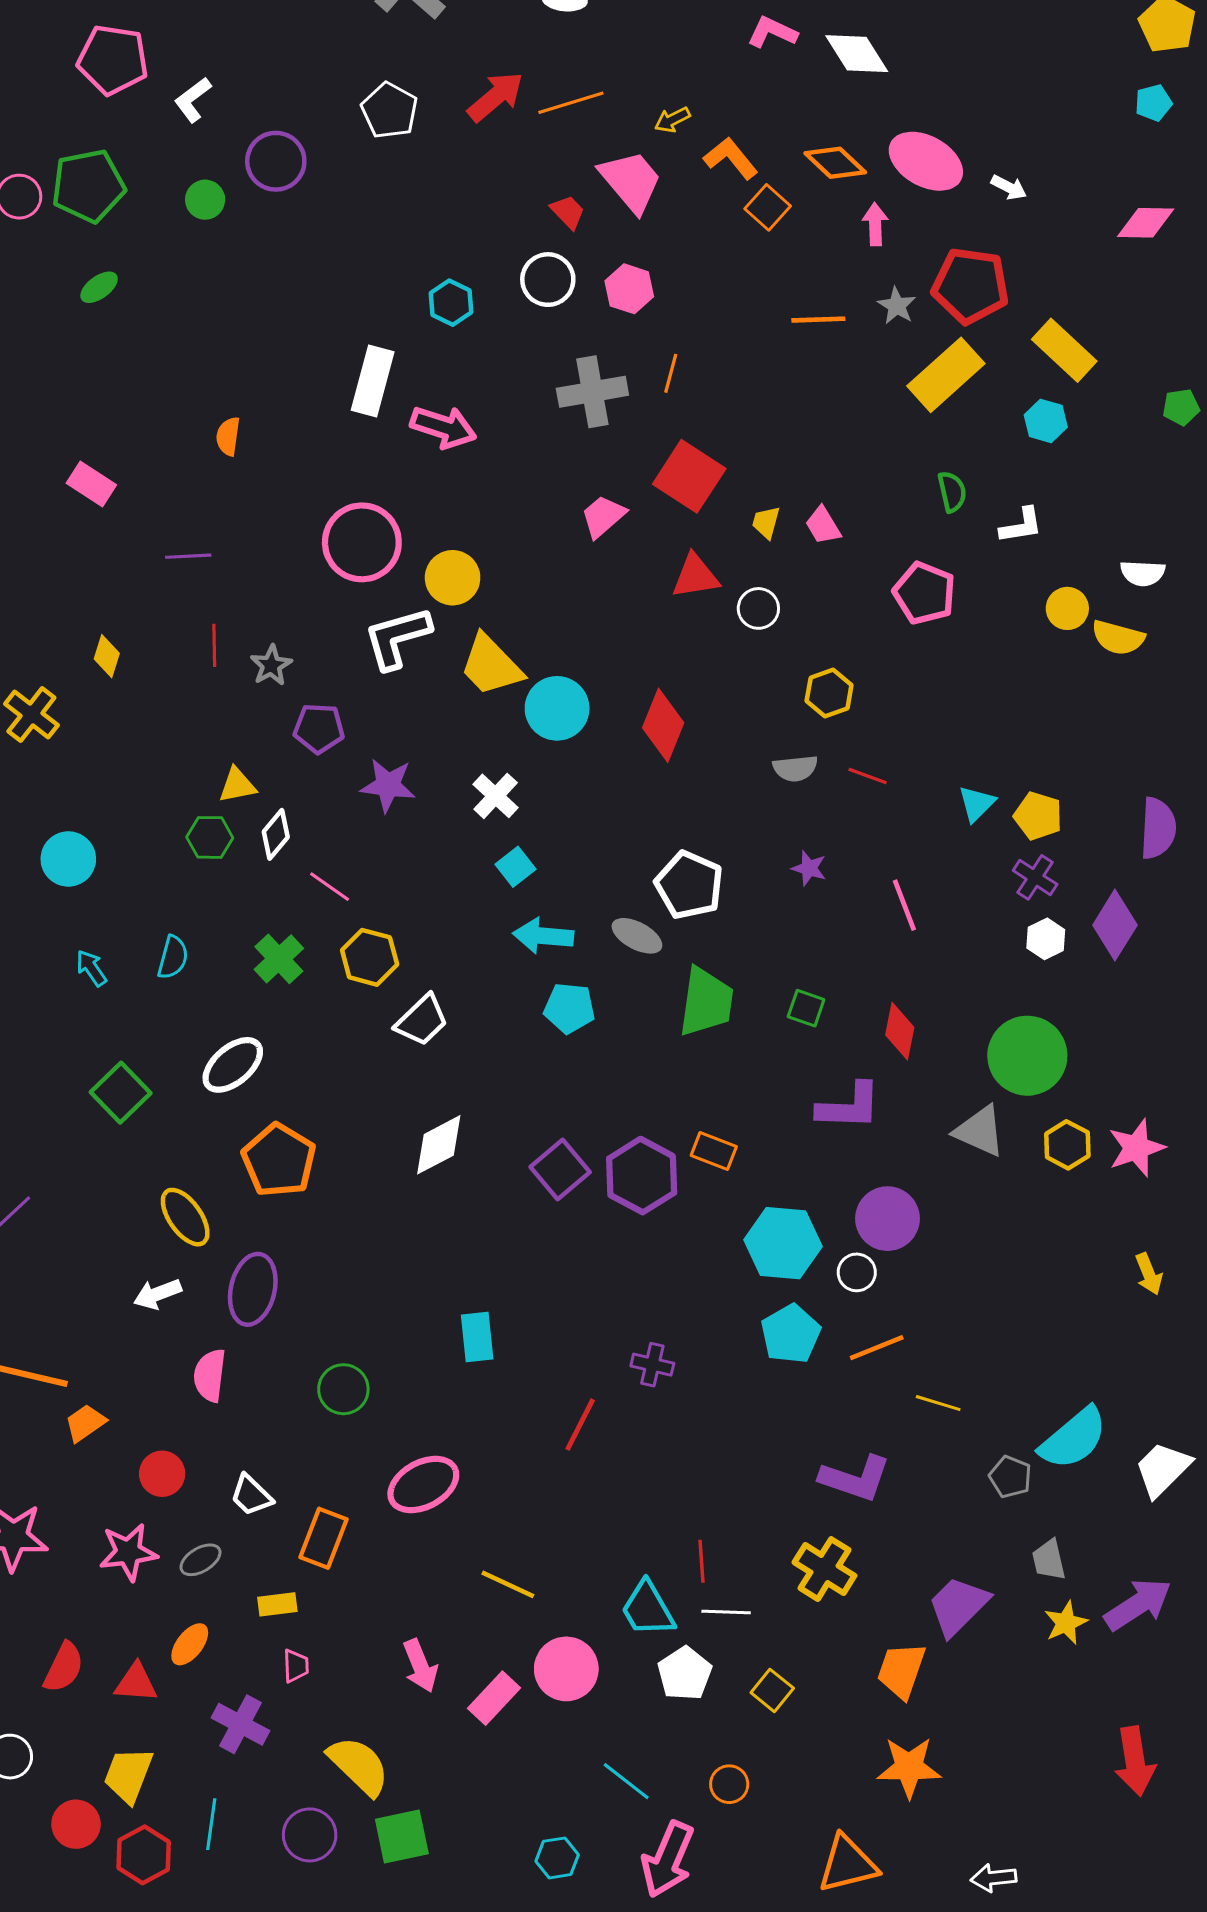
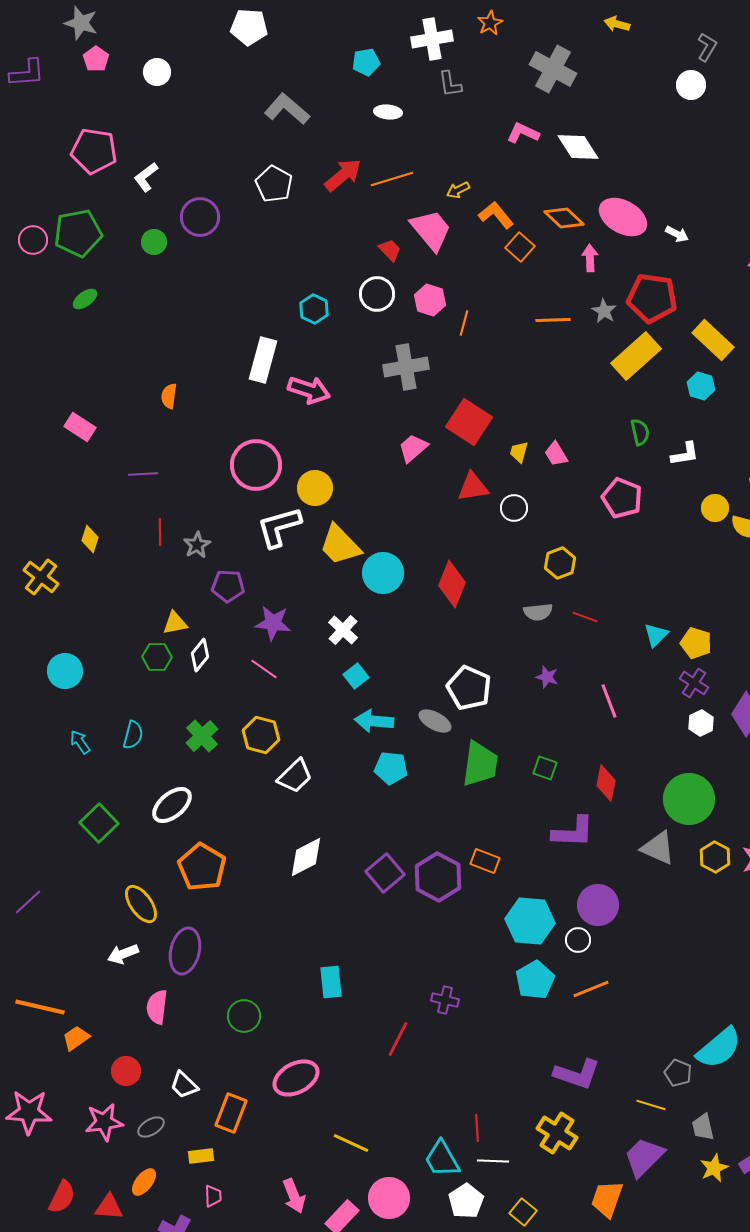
orange line: (671, 373) -> (464, 323), moved
pink line: (330, 887) -> (264, 669), moved
yellow line: (938, 1403) -> (651, 1105), moved

